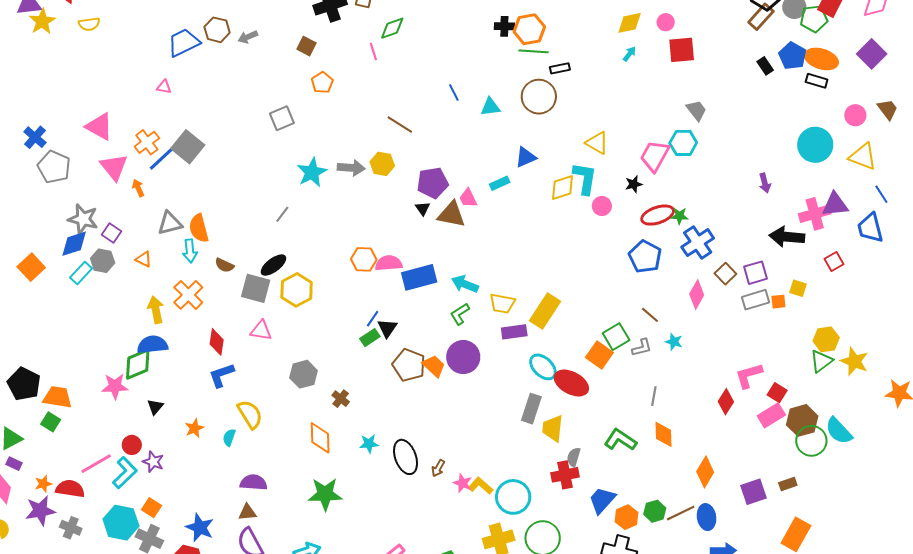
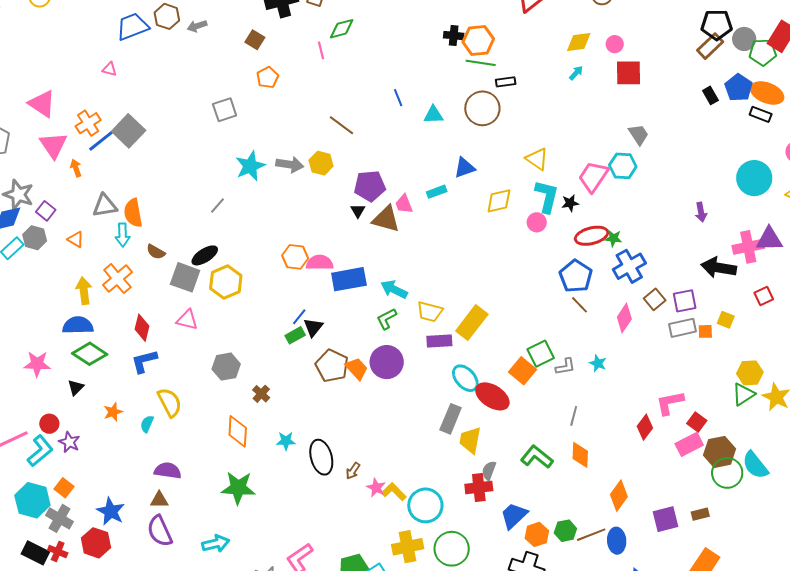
cyan L-shape: (585, 178) -> (547, 196), moved
brown line: (650, 315) -> (580, 305), moved
green diamond: (138, 364) -> (90, 354), moved, turned 52

